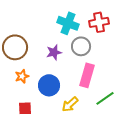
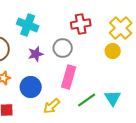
cyan cross: (68, 23) -> (28, 25), moved

